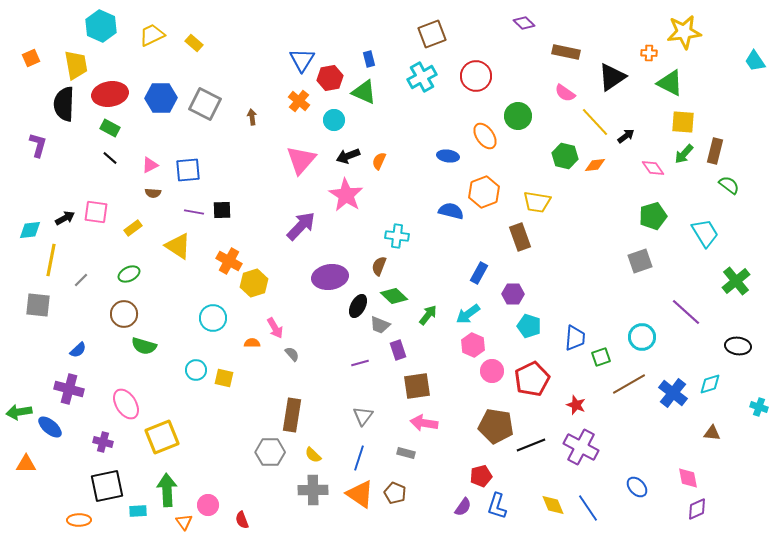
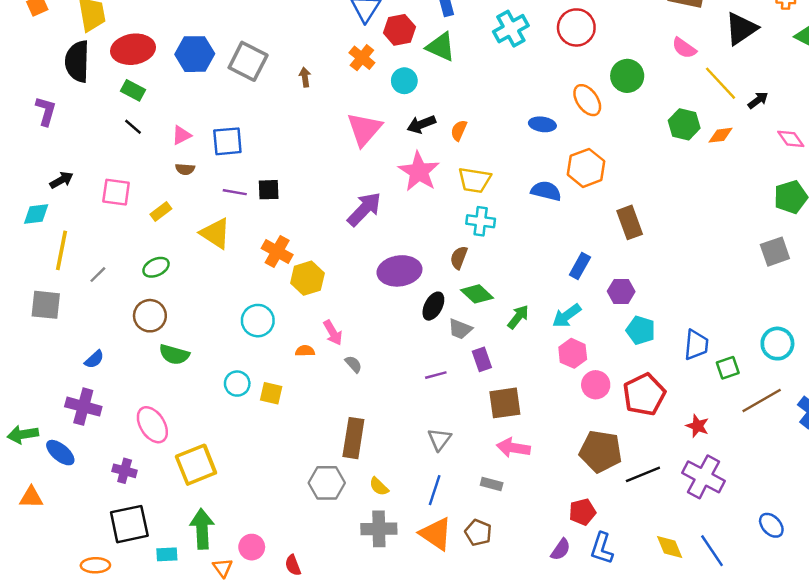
yellow trapezoid: (537, 202) -> (475, 180), moved
black arrow: (65, 218) -> (62, 180), moved

